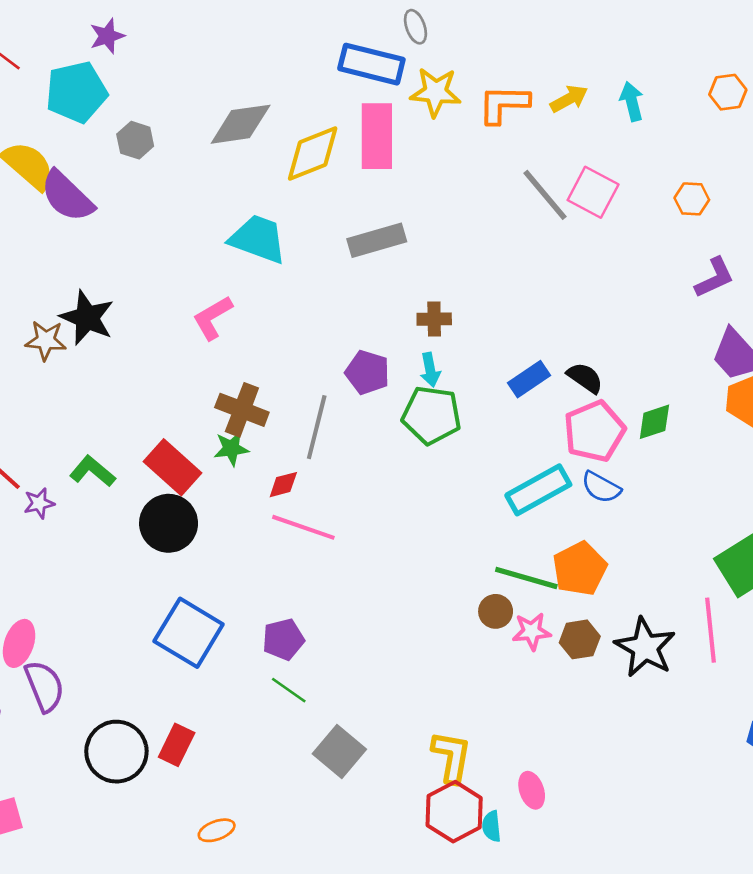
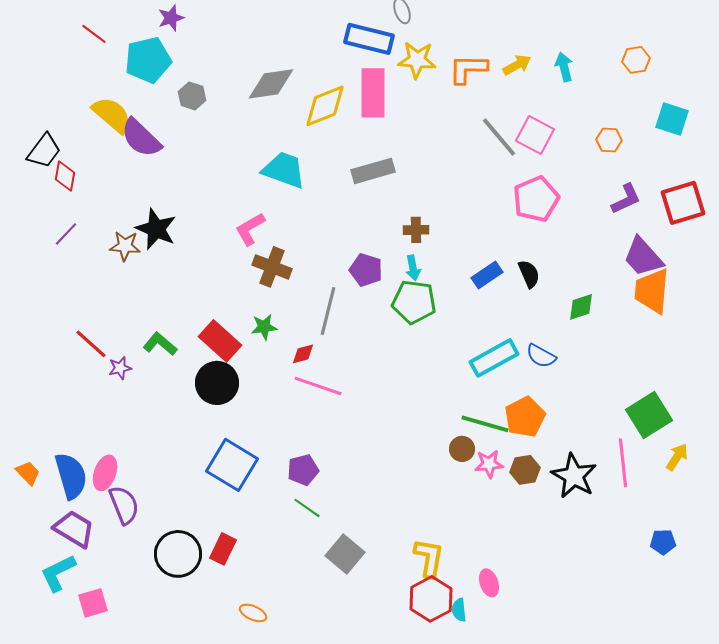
black semicircle: (585, 378) -> (529, 274), turned 32
brown cross: (242, 410) -> (272, 267), moved
pink pentagon: (594, 431) -> (536, 199), moved
orange ellipse: (217, 830) -> (253, 613), turned 44

